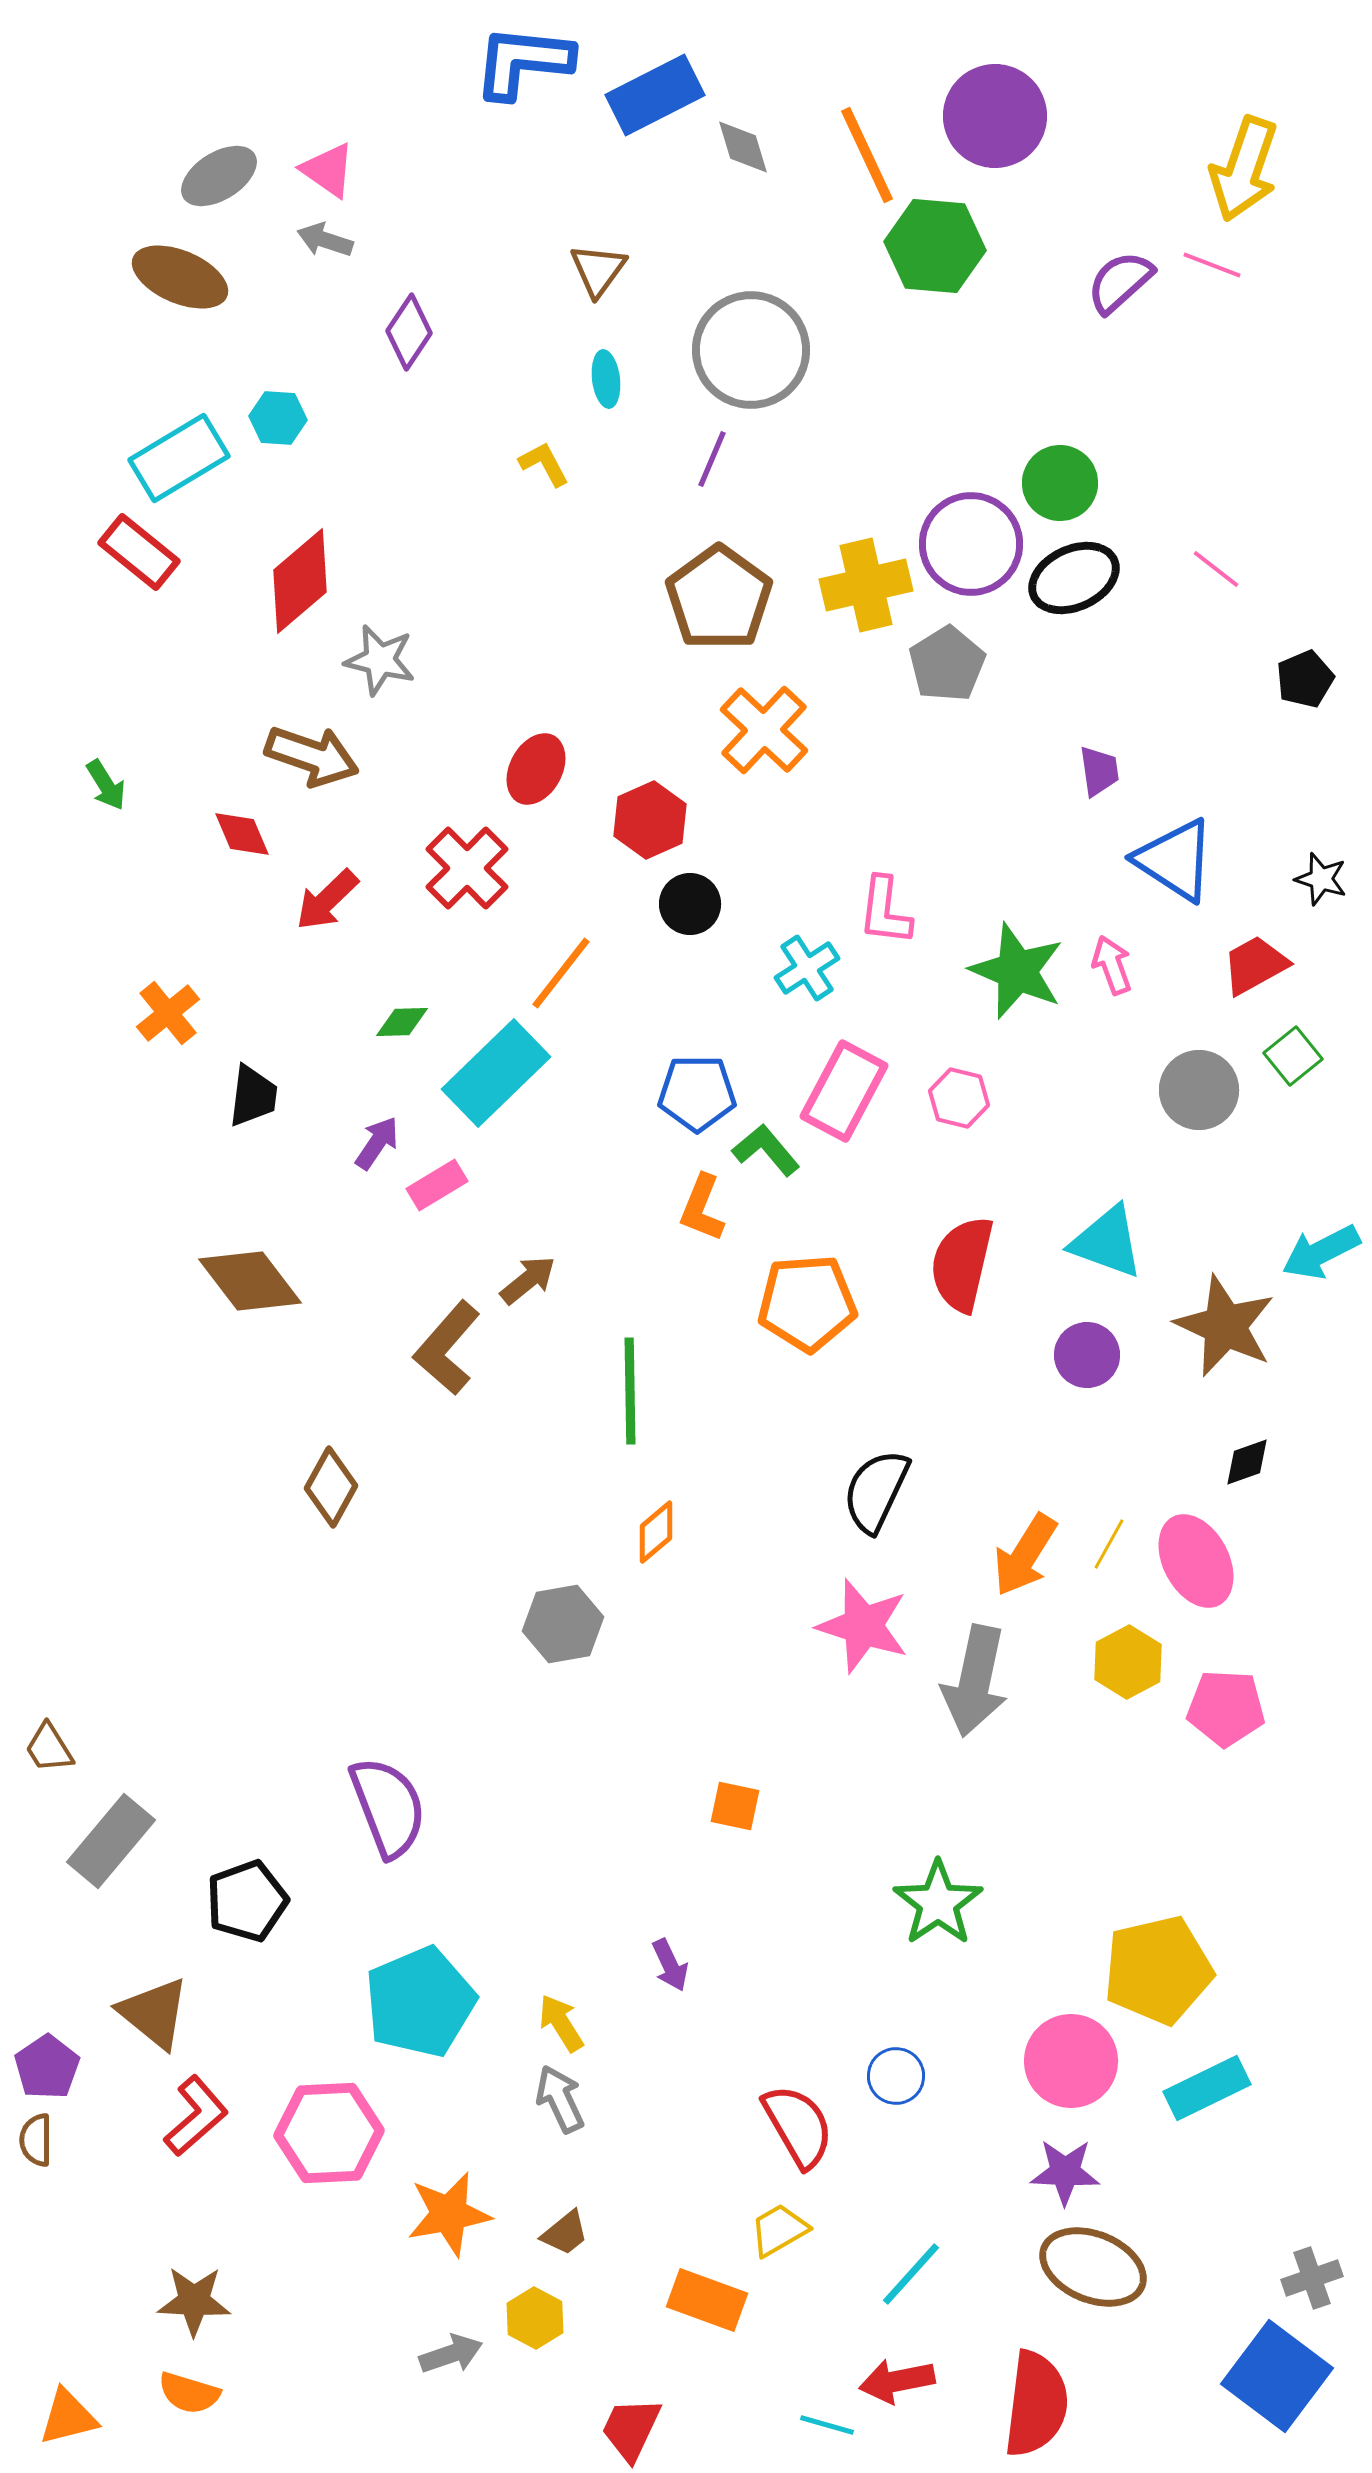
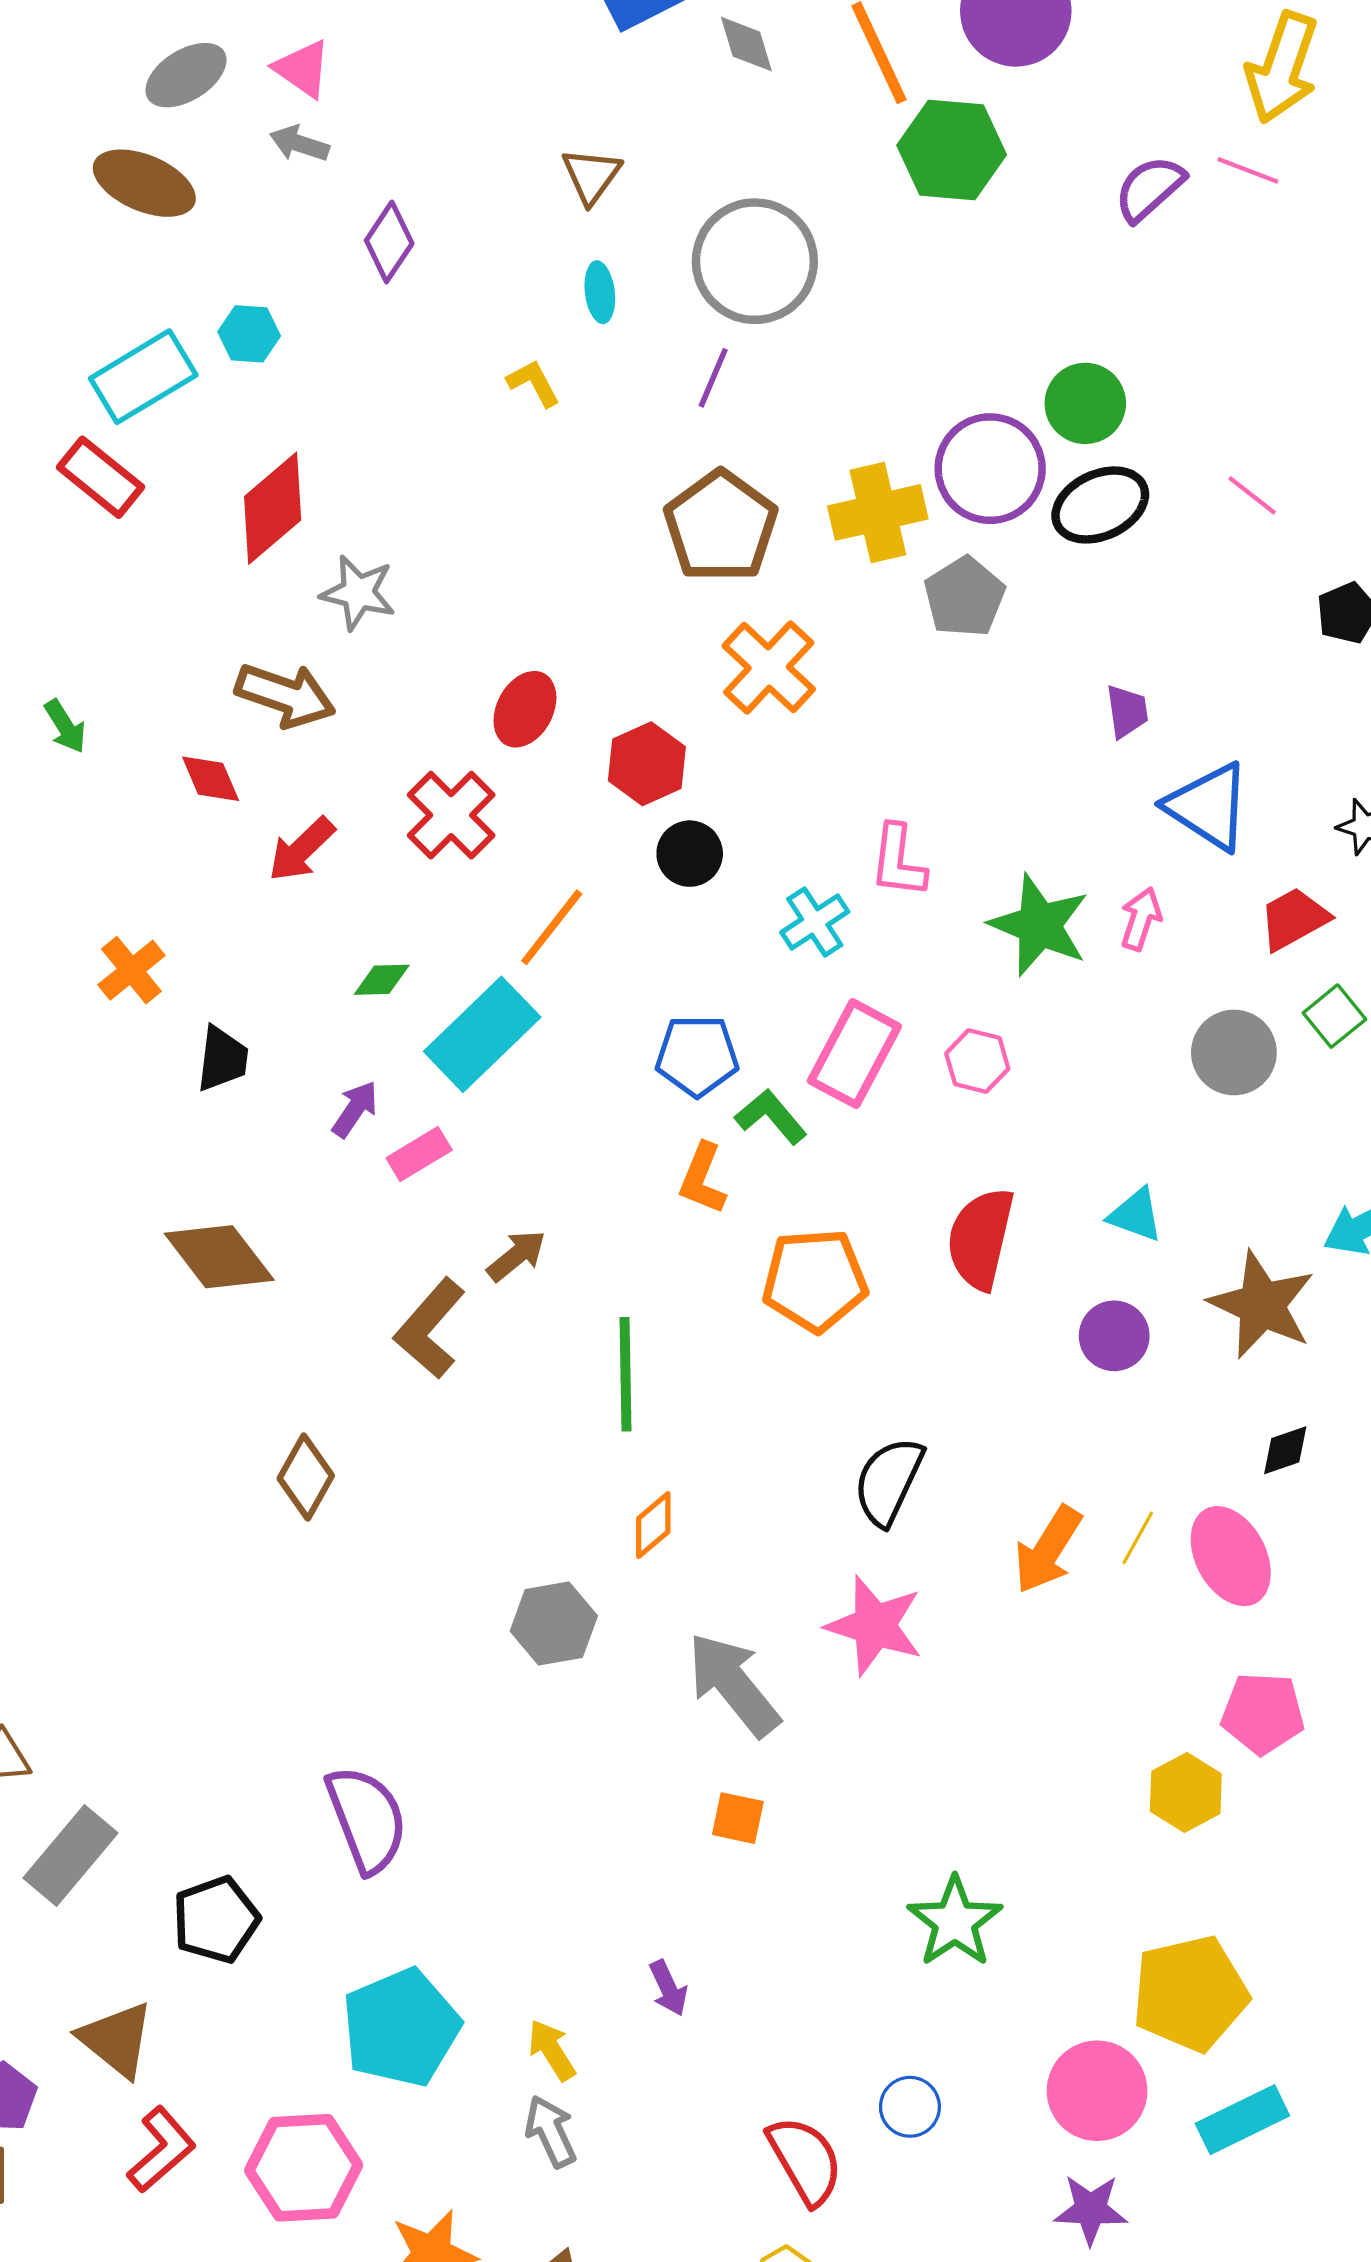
pink arrow: (1112, 965) -> (1141, 919), turned 38
cyan triangle: (1107, 1242) -> (1136, 1215), size x0.7
yellow hexagon: (1128, 1662) -> (1186, 1792), moved
gray arrow: (975, 1681) -> (733, 1684), moved, turned 129

